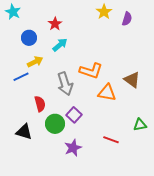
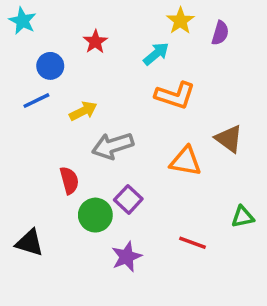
cyan arrow: (60, 45) -> (156, 54), moved
yellow arrow: (35, 62) -> (83, 111), moved
orange L-shape: (91, 71) -> (175, 95), moved
blue line: (21, 77) -> (36, 101), moved
gray arrow: (65, 84) -> (113, 146), turned 90
black triangle: (24, 132) -> (29, 243), moved

